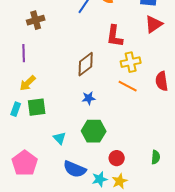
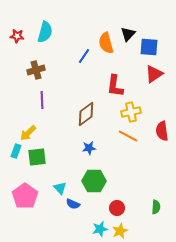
purple line: (24, 53) -> (42, 100), moved
cyan rectangle: (16, 109) -> (16, 151), moved
pink pentagon: (25, 163) -> (25, 196), moved
blue semicircle: (75, 169) -> (73, 204), moved, size x0.6

